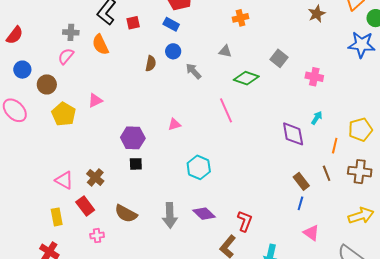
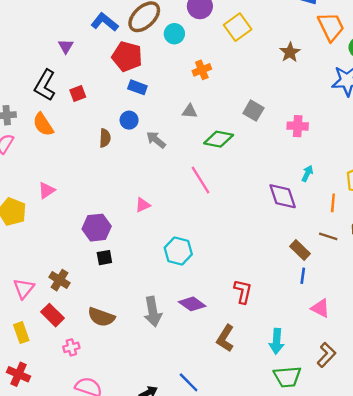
blue rectangle: (171, 24) -> (137, 87), moved
brown line: (327, 173) -> (328, 236), turned -42
pink triangle: (64, 180) -> (24, 289), turned 48
red L-shape: (245, 221) -> (243, 292), moved

